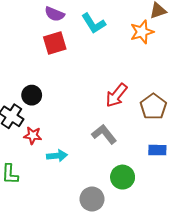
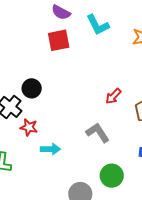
red arrow: (116, 95) -> (113, 96), size x0.7

